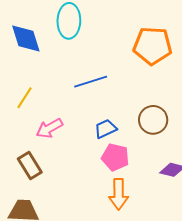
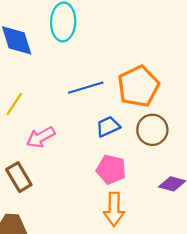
orange pentagon: (153, 46) -> (138, 86), moved, turned -30
blue trapezoid: (106, 129) -> (108, 127), moved

